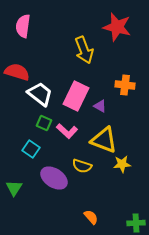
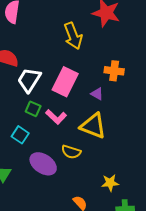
white trapezoid: (40, 94) -> (29, 80), turned -96
purple triangle: (100, 106) -> (97, 94), moved
yellow star: (122, 164) -> (110, 183), moved

